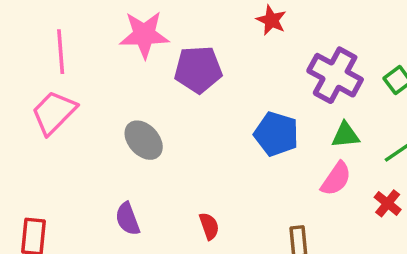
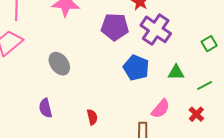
purple pentagon: (198, 69) -> (115, 27), moved
purple cross: (335, 75) -> (156, 29), moved
pink semicircle: (336, 179) -> (161, 109), moved

